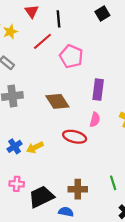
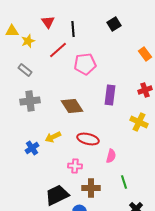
pink pentagon: (71, 56) -> (85, 64), turned -30
pink semicircle: (95, 120) -> (111, 156), moved
yellow arrow: (35, 147) -> (53, 137), moved
pink cross: (17, 184) -> (75, 166), moved

